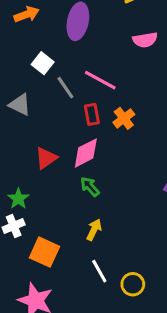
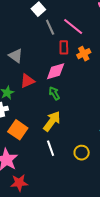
gray triangle: (20, 105) -> (16, 56), moved
red triangle: (46, 158) -> (27, 81), moved
yellow arrow: (94, 230) -> (52, 121), size x1.5
yellow circle: (133, 284) -> (82, 153), moved

